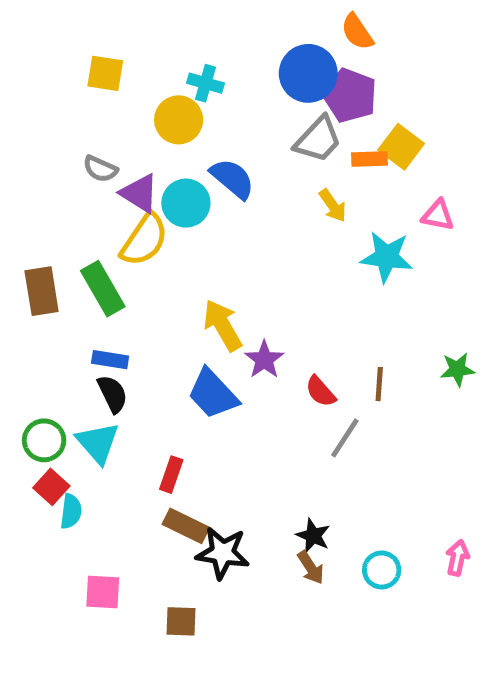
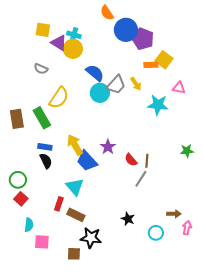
orange semicircle: (357, 32) -> (107, 13), moved
cyan cross: (205, 83) -> (74, 35), moved
gray trapezoid: (318, 139) -> (116, 85), moved
purple triangle: (139, 193) -> (59, 43), moved
cyan circle: (186, 203) -> (100, 93), moved
yellow arrow: (223, 325) -> (75, 145), moved
brown line: (379, 384) -> (147, 161), moved
cyan triangle: (98, 443) -> (75, 187), moved
red rectangle: (171, 475) -> (59, 204), moved
cyan semicircle: (71, 511) -> (29, 225), moved
black star: (223, 553) -> (91, 238), moved
brown arrow: (311, 568) -> (174, 214), moved, turned -56

